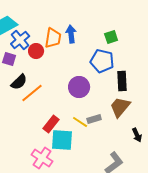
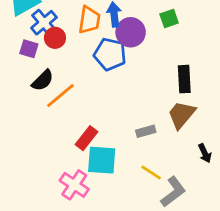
red circle: (36, 51) -> (55, 38), moved
blue pentagon: (102, 61) -> (110, 54), moved
purple circle: (79, 87) -> (131, 32), moved
yellow line: (80, 122) -> (151, 172), moved

